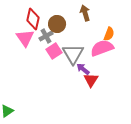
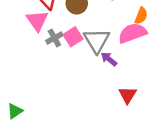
gray cross: (46, 36) -> (54, 38), moved
red triangle: (91, 80) -> (127, 95), moved

